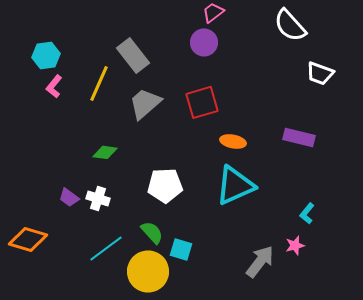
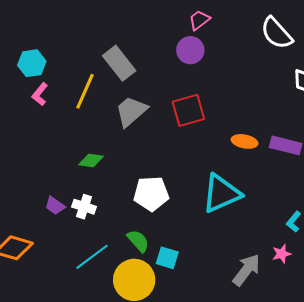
orange ellipse: (233, 141) -> (244, 141), moved

